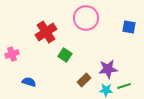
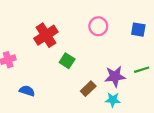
pink circle: (86, 18) -> (98, 26), moved, size x0.7
green line: (124, 86) -> (142, 70), moved

